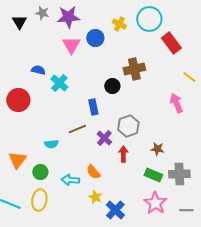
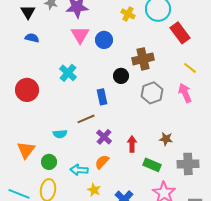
blue circle: (95, 38) -> (104, 40), moved
blue semicircle: (38, 70) -> (32, 38), moved
yellow line: (189, 77) -> (190, 68), moved
gray hexagon: (128, 126) -> (152, 93), moved
purple cross: (104, 138) -> (104, 137), moved
orange semicircle: (93, 172) -> (102, 162), turned 84
green rectangle: (153, 175) -> (152, 165), moved
yellow star: (95, 197) -> (94, 190), moved

